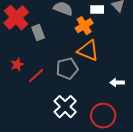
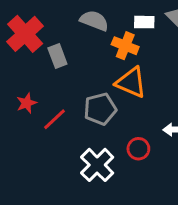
orange cross: (84, 26) -> (125, 46), turned -36
red circle: (103, 116) -> (138, 149), moved, size x0.6

